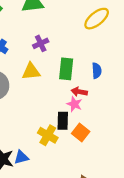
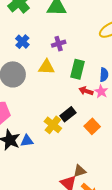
pink star: (74, 104) -> (101, 91), moved
black rectangle: (63, 121) -> (68, 114), turned 42
orange square: (81, 132) -> (92, 126), moved

